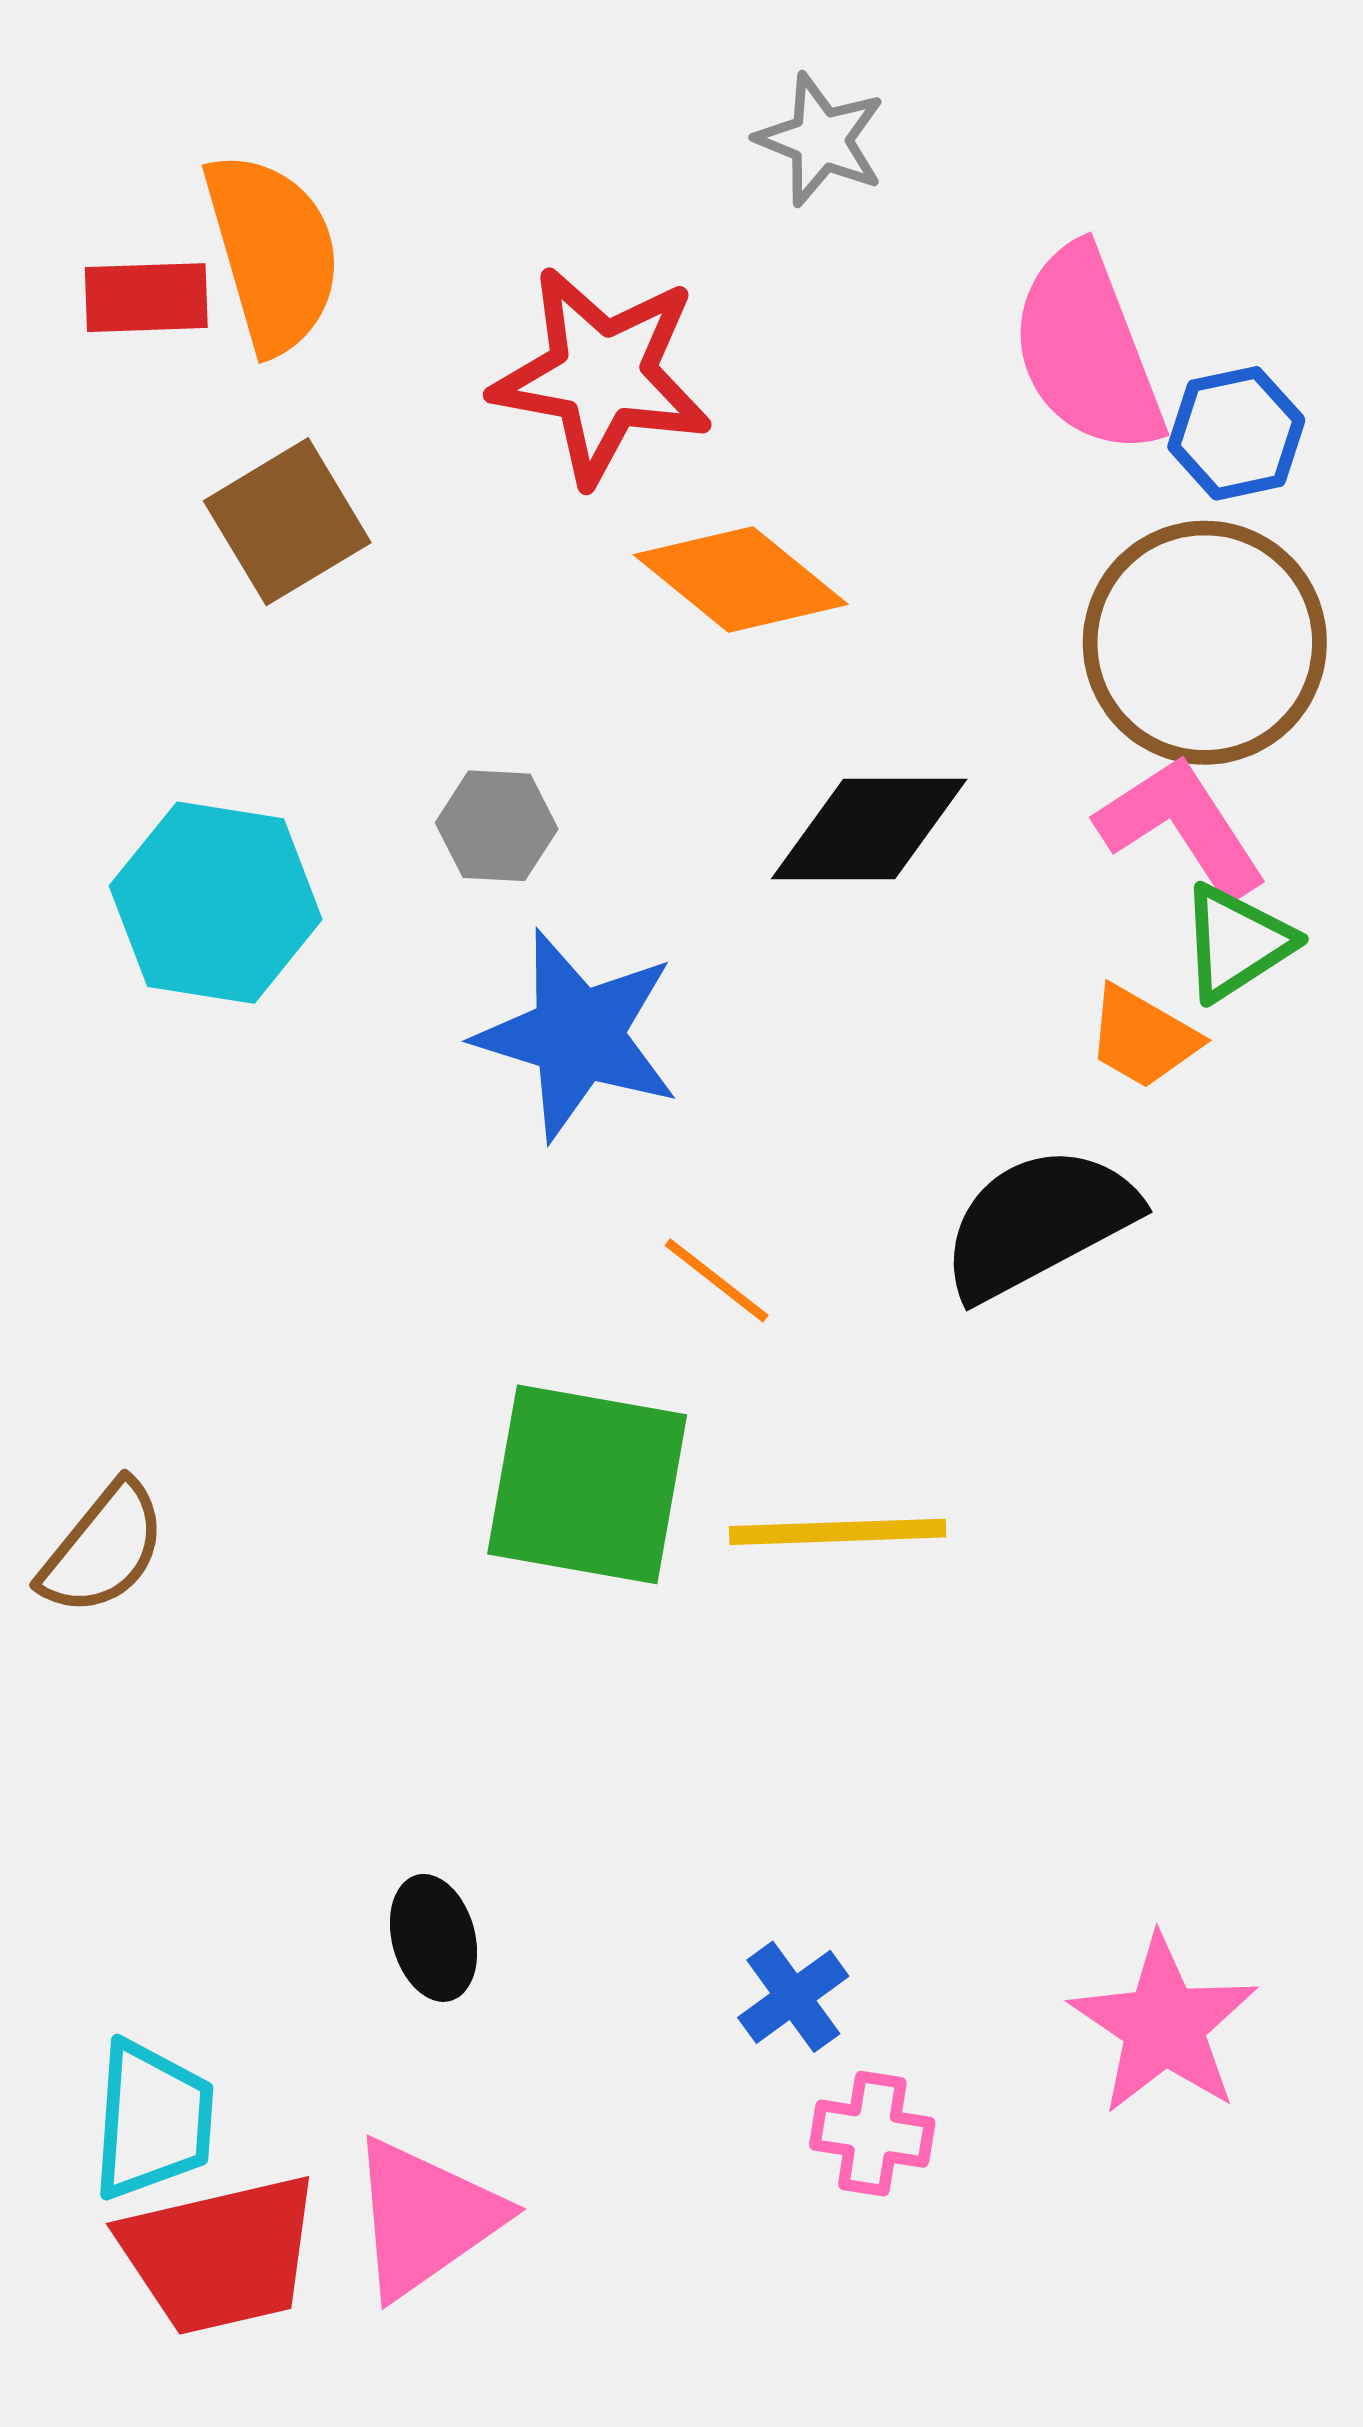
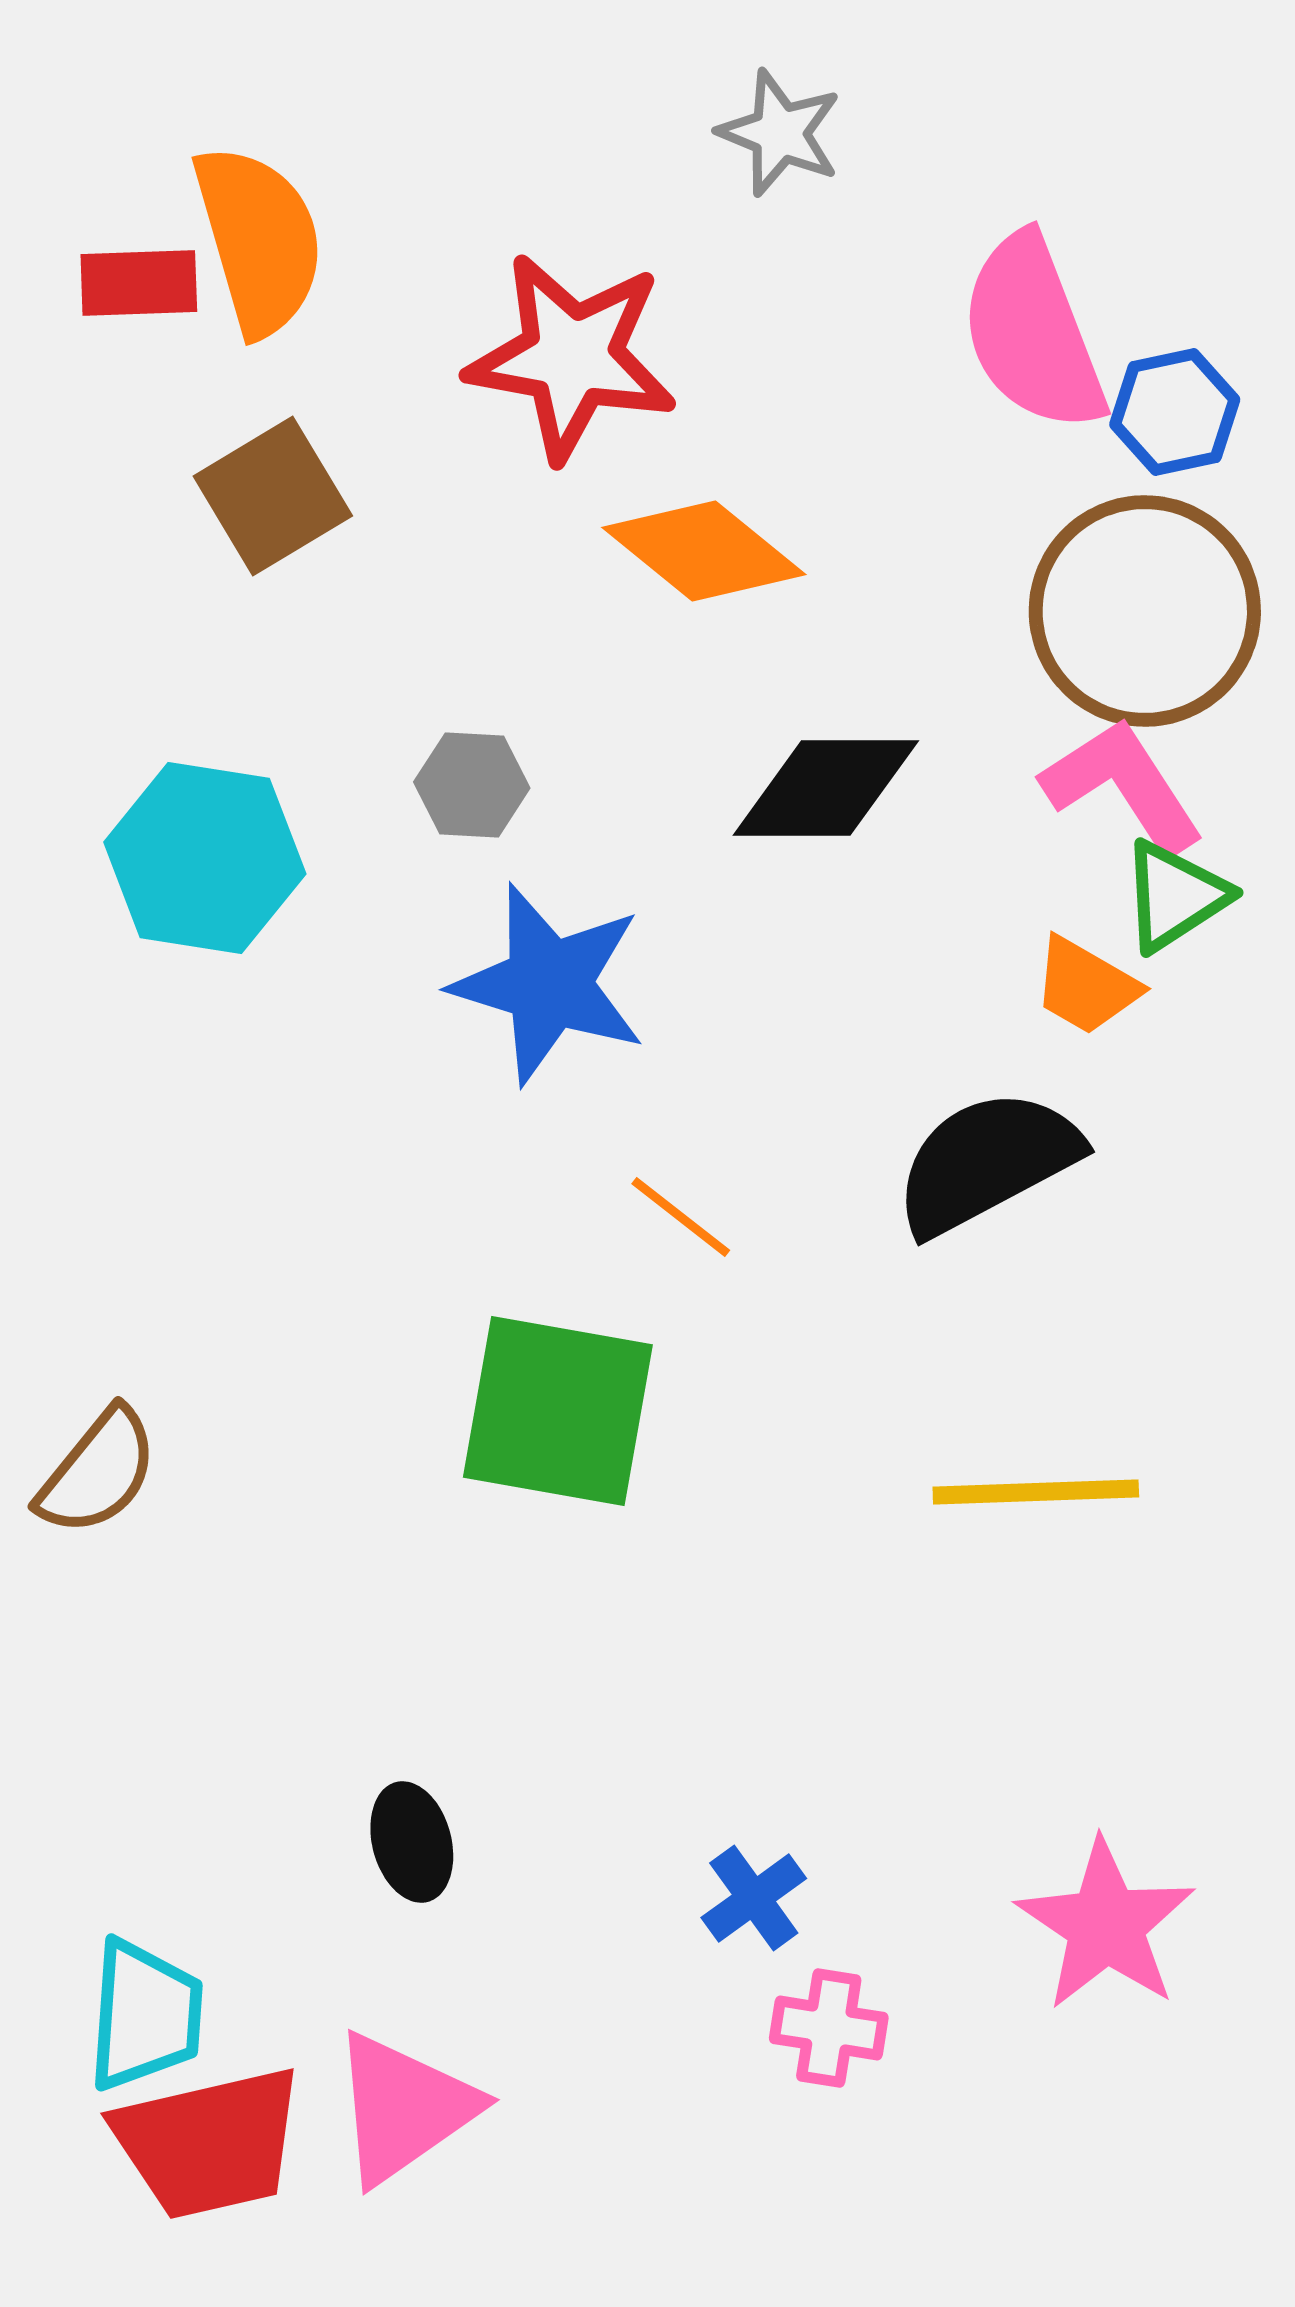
yellow line: (838, 1532) -> (1036, 1492), moved

